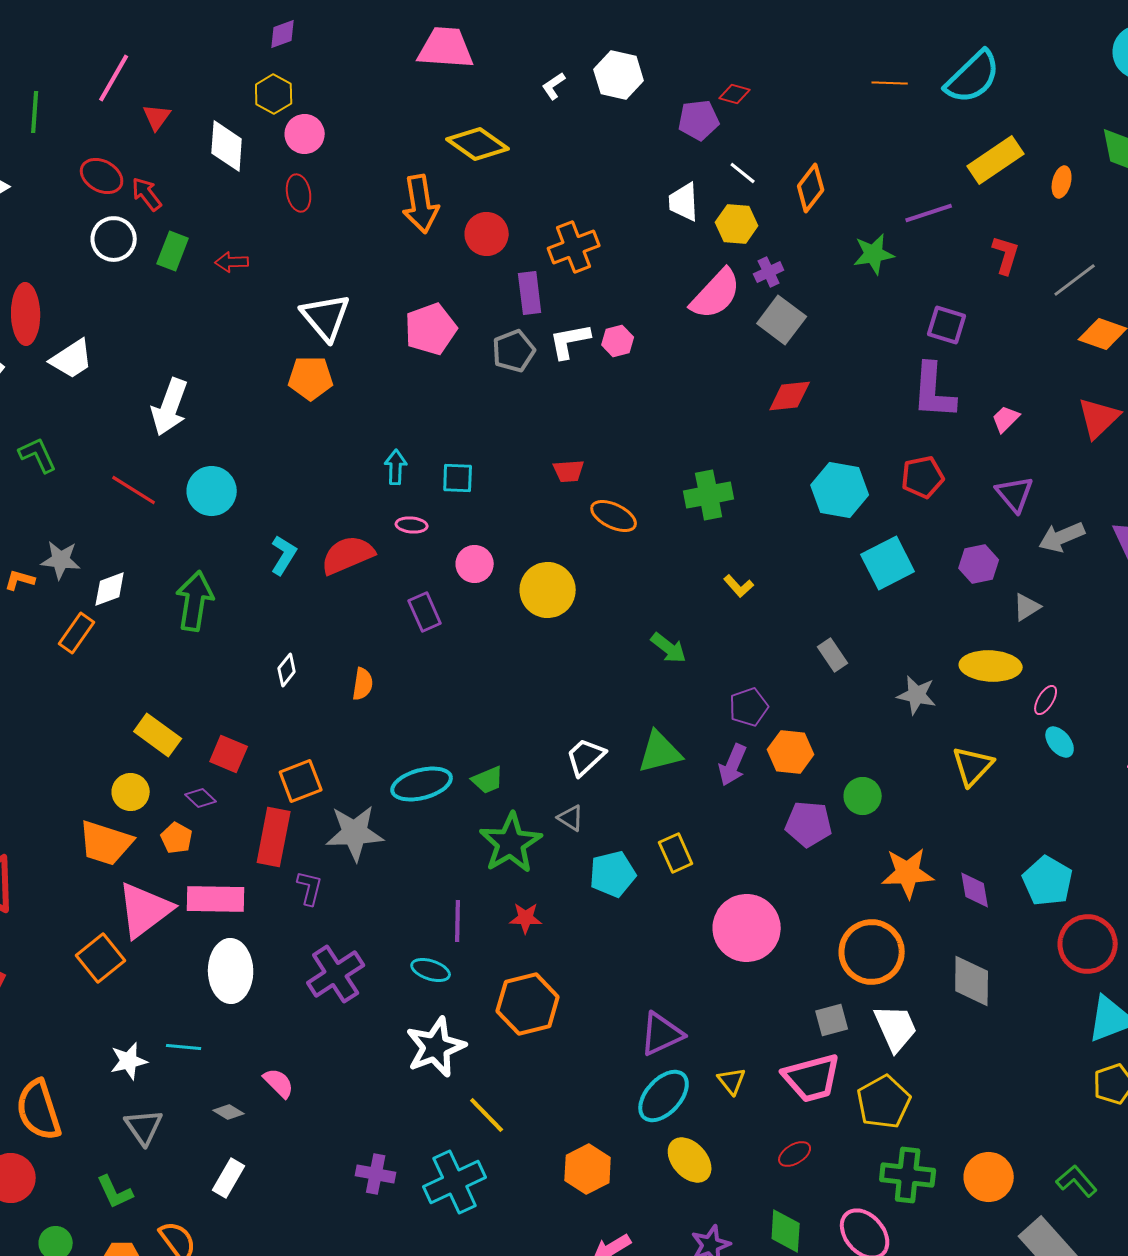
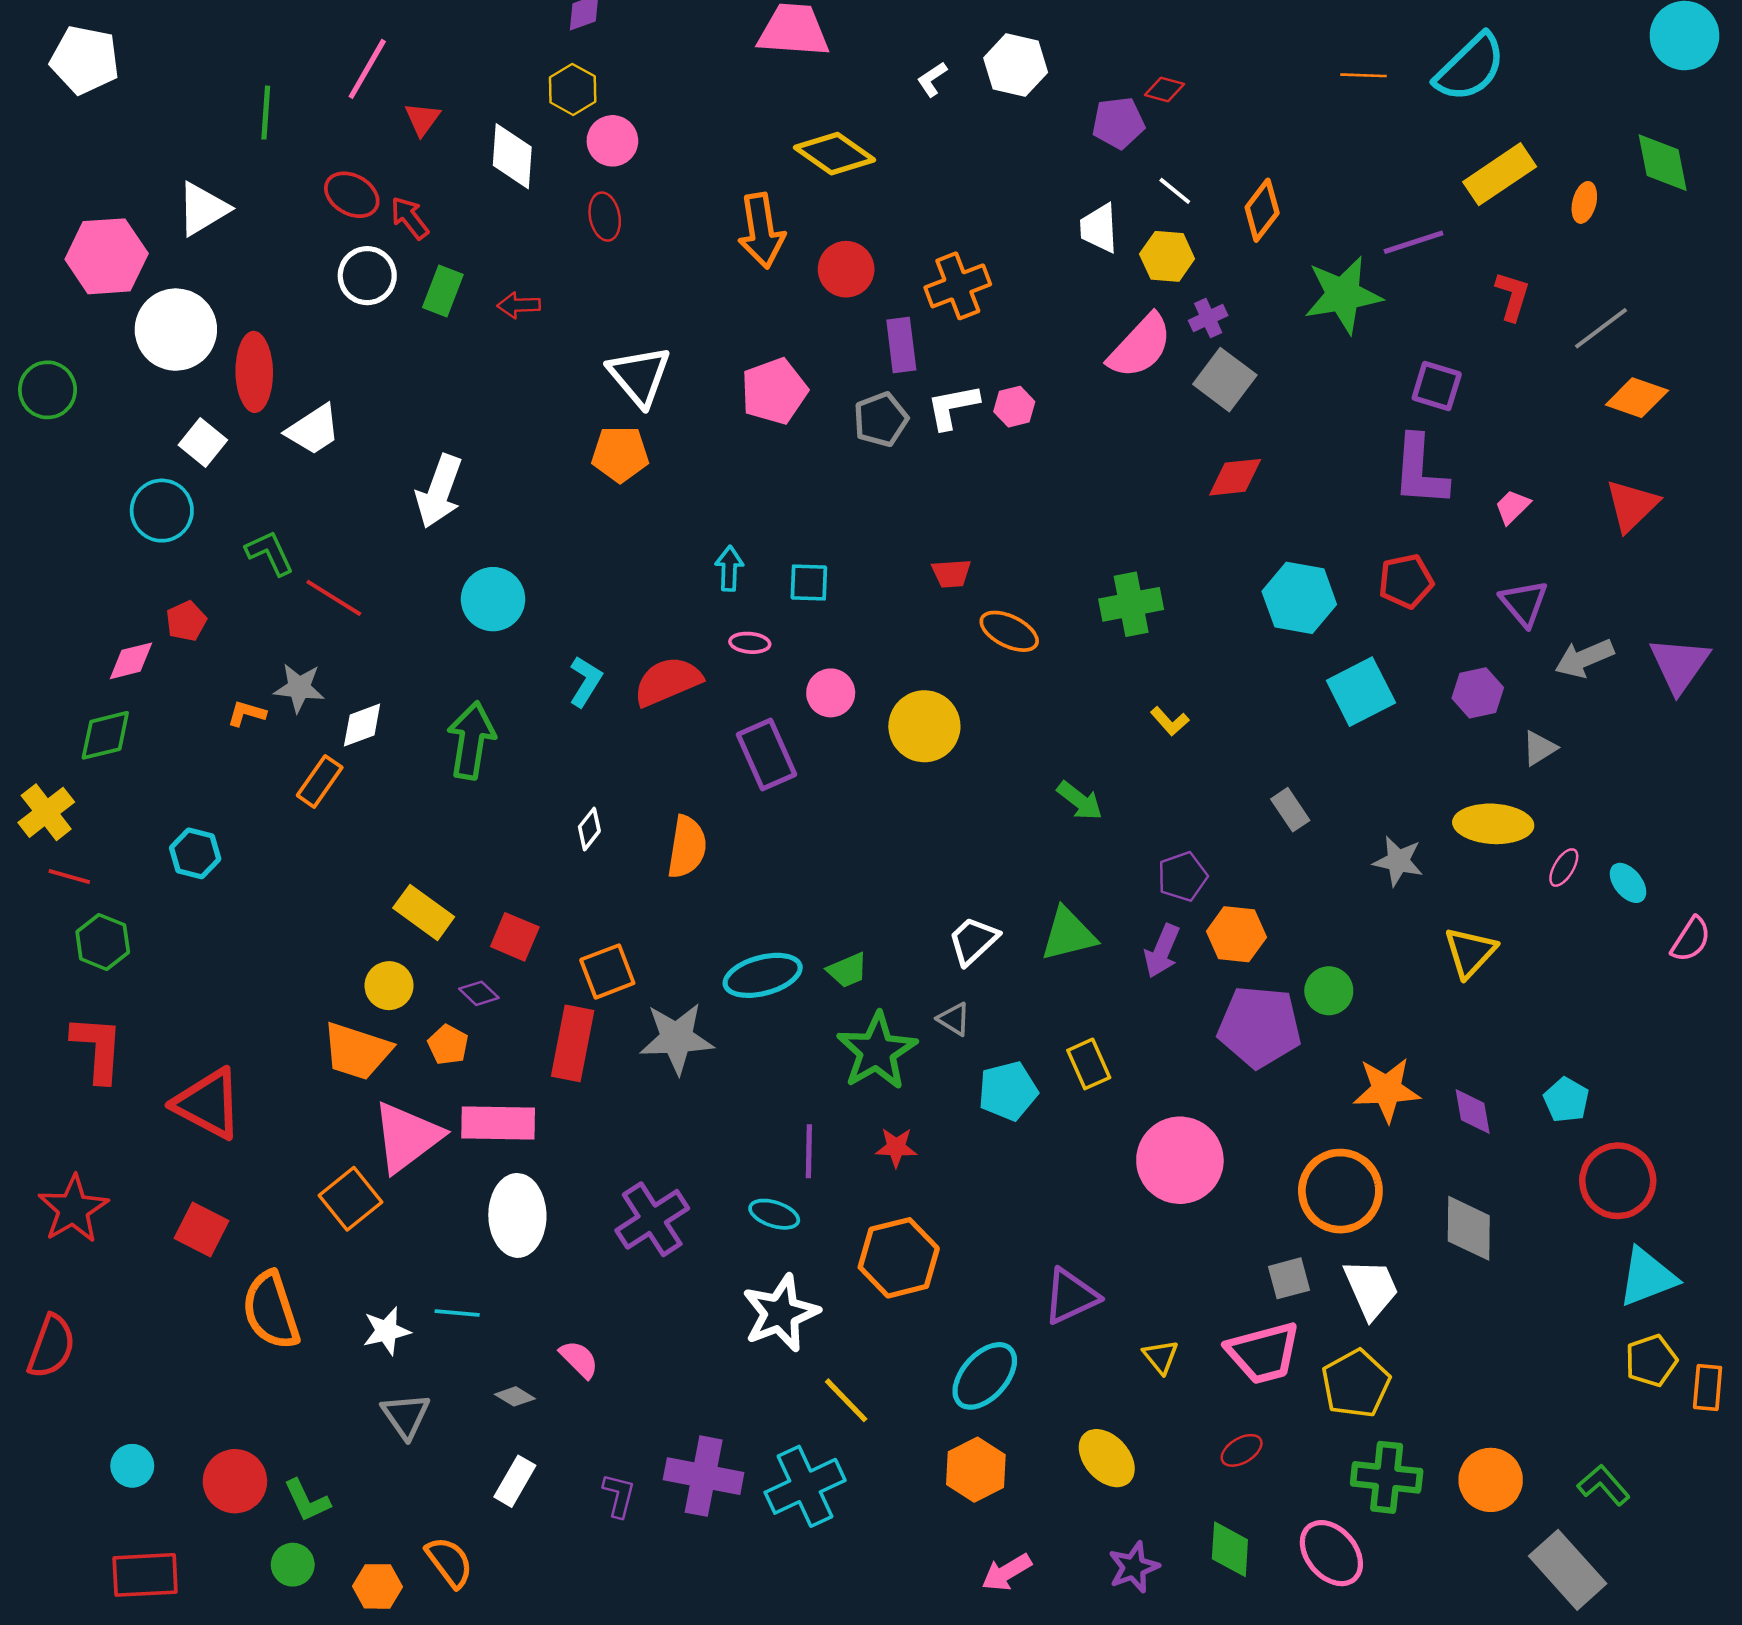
green star: (874, 254) -> (1343, 295), size x1.5
red line: (134, 490) -> (334, 598), moved
purple rectangle: (425, 612) -> (766, 755), size x1.4
orange semicircle: (363, 684) -> (687, 847), size x1.5
cyan ellipse: (1060, 742) -> (1628, 883), moved
purple pentagon: (809, 824) -> (1260, 1027), size x1.4
cyan pentagon: (1048, 881) -> (1566, 1100), size x0.7
purple L-shape: (310, 888) -> (619, 1495), moved
cyan ellipse: (664, 1096) -> (985, 1376), moved
orange semicircle: (39, 1110) -> (271, 1310), moved
purple cross: (376, 1174) -> (704, 1476), size x1.5
green L-shape: (115, 1192) -> (307, 1500), moved

